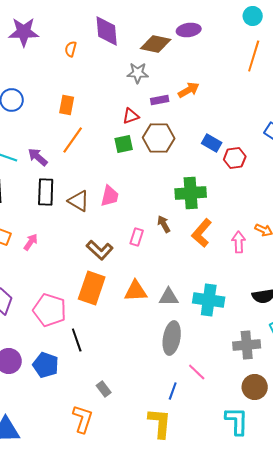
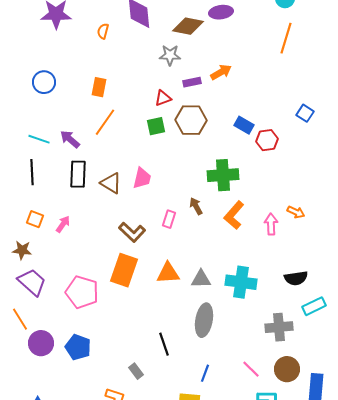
black line: (77, 340) -> (164, 344), moved
pink line: (197, 372) -> (251, 369), moved

